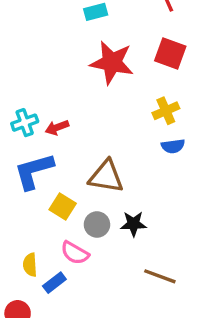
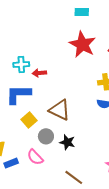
pink semicircle: (75, 253) -> (35, 157), moved

